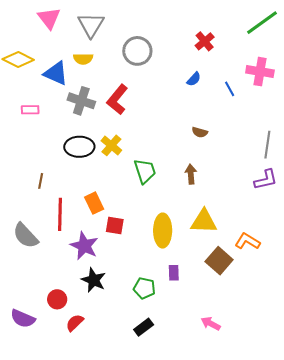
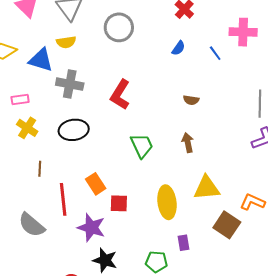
red L-shape: (117, 100) -> (120, 95), moved
yellow cross: (111, 145) -> (27, 128), moved

